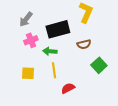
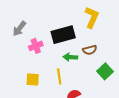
gray arrow: (26, 19) -> (19, 29), moved
green arrow: (50, 51) -> (70, 57), moved

